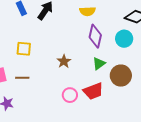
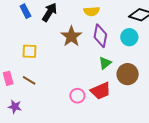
brown star: (64, 61) -> (71, 36), moved, size x1.5
brown line: (22, 78) -> (29, 80), turned 32

